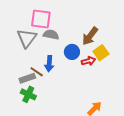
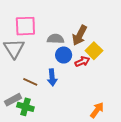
gray semicircle: (51, 35) -> (56, 39), moved
blue arrow: (49, 64) -> (52, 77), moved
gray rectangle: (27, 78) -> (13, 100), moved

